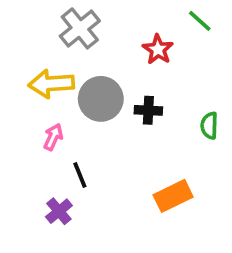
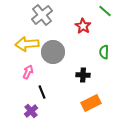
black cross: (148, 110) -> (83, 75), moved
green semicircle: (209, 126) -> (104, 52), moved

